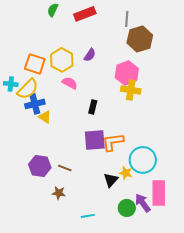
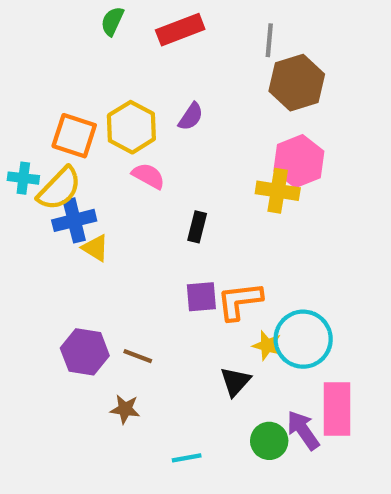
pink hexagon: (127, 73) -> (299, 161), moved
purple square: (95, 140) -> (201, 297), size x0.7
yellow star: (126, 173) -> (267, 346), moved

